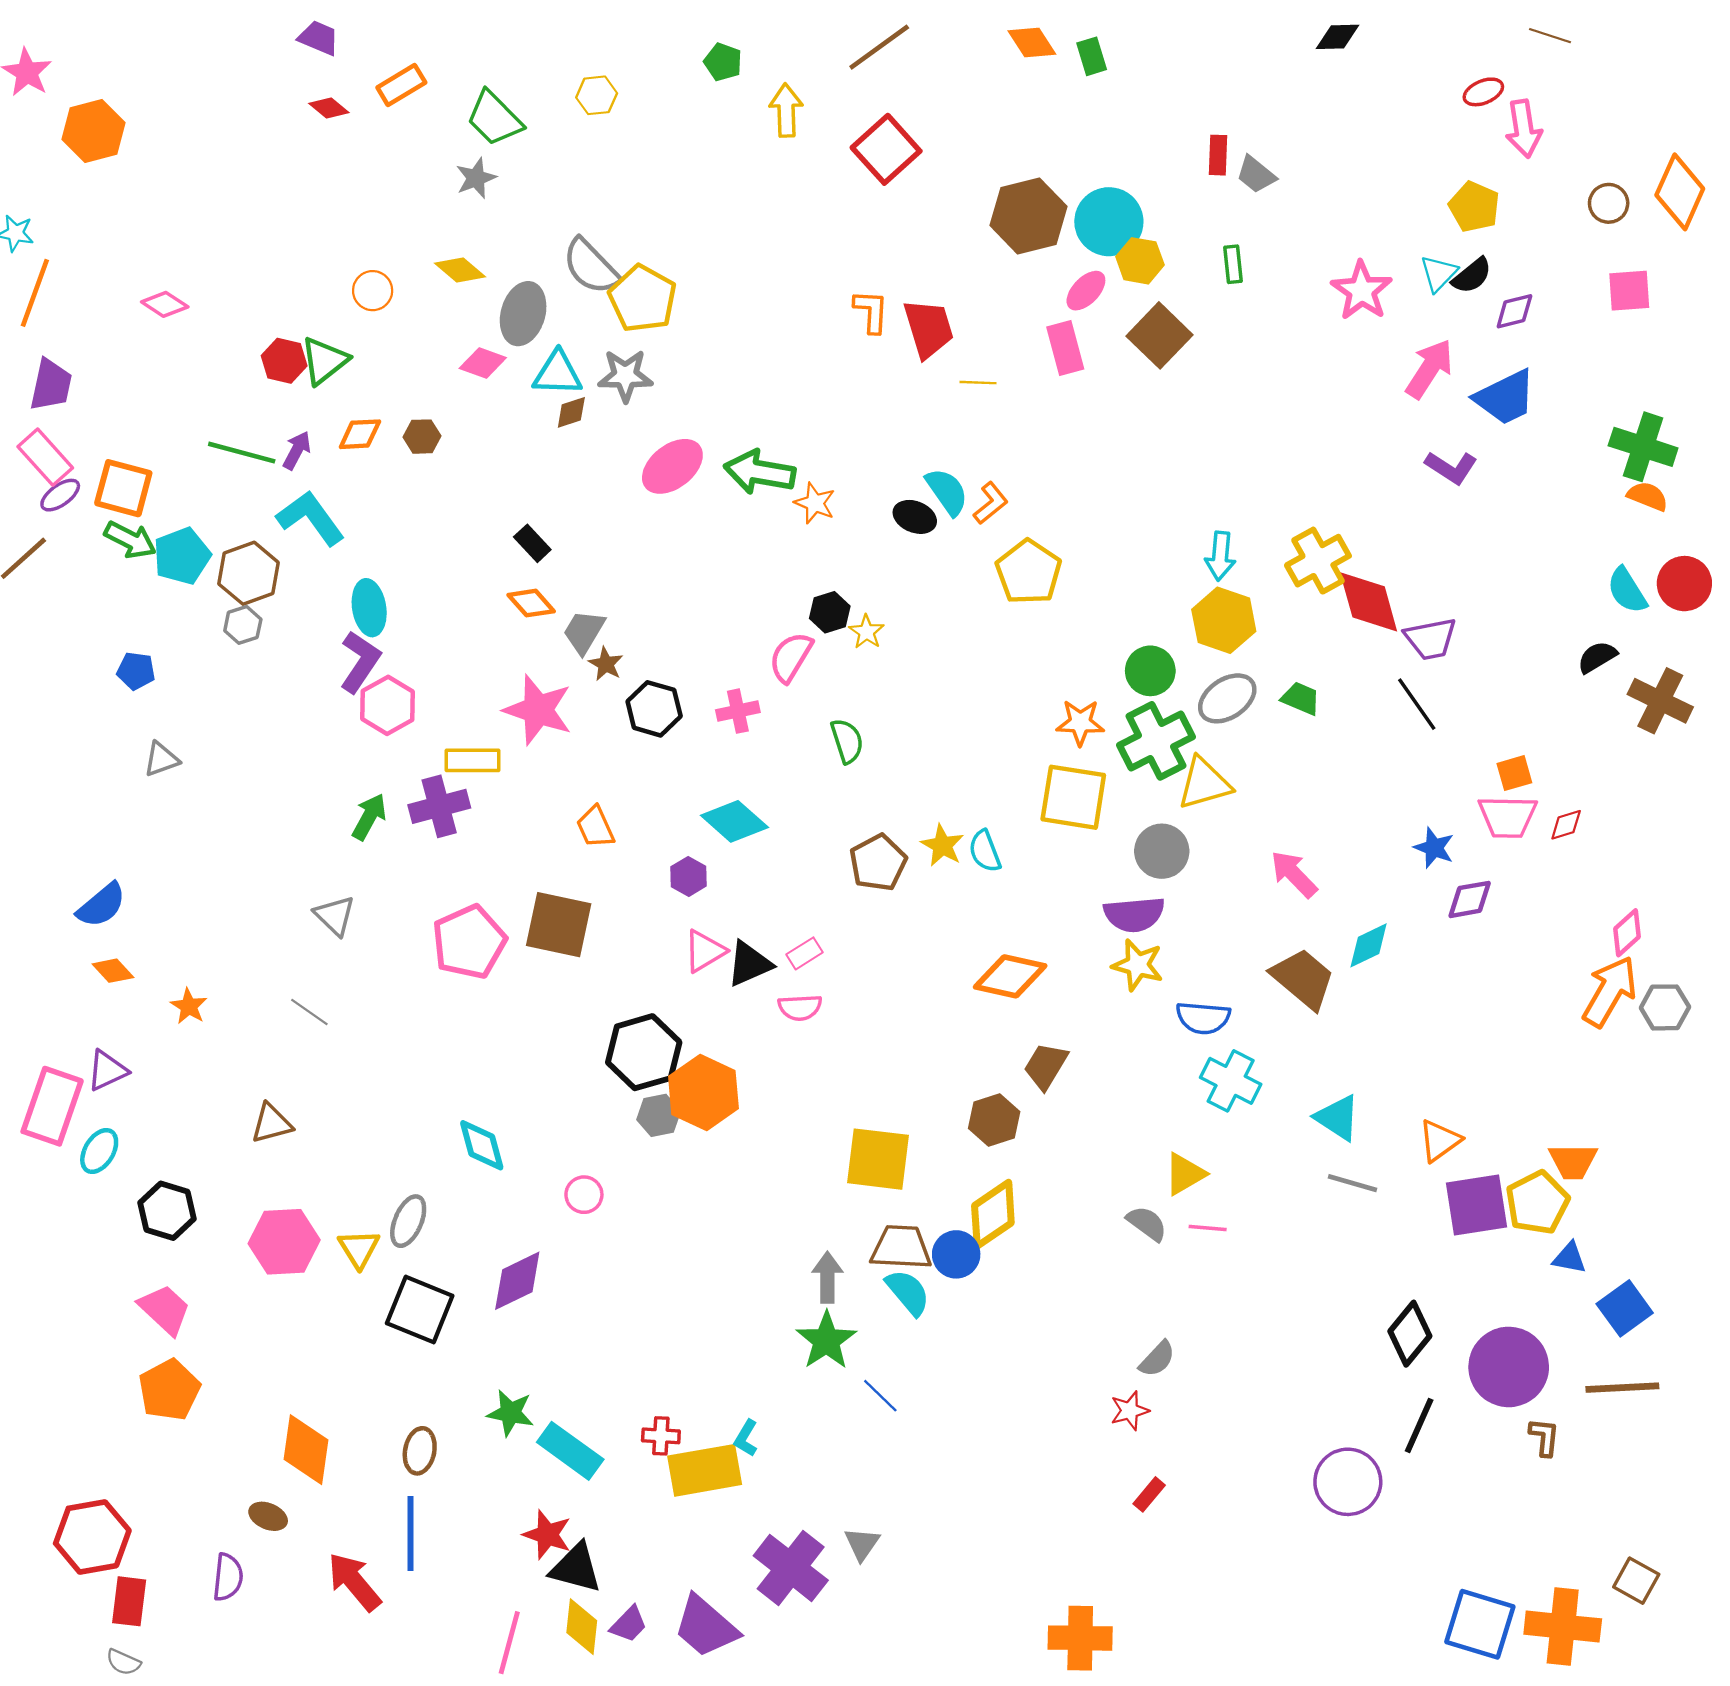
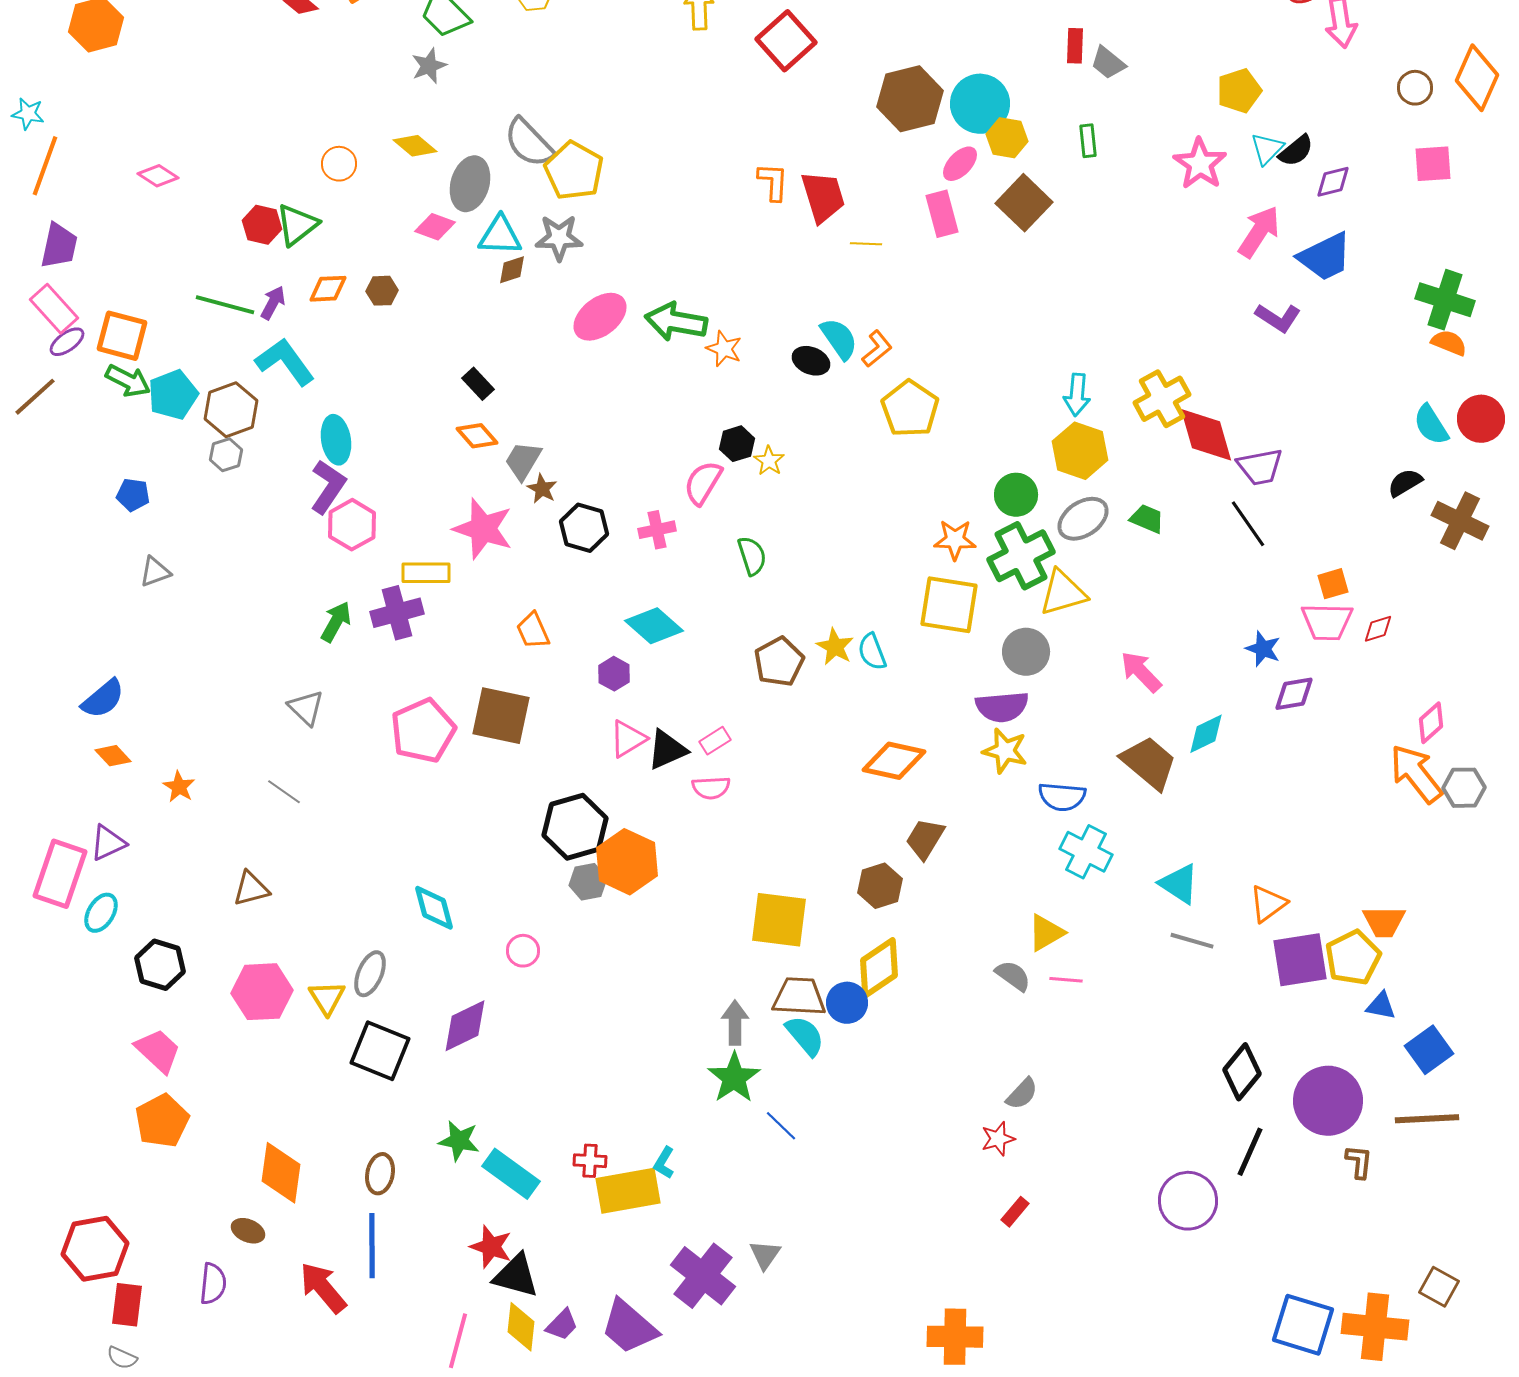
yellow pentagon: (1474, 207) -> (1239, 91), moved, turned 30
orange arrow: (1610, 991) -> (1416, 774), turned -68

